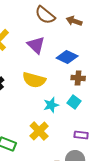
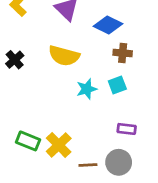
cyan square: (74, 102) -> (117, 85), turned 32
yellow cross: (39, 131) -> (59, 145), moved

